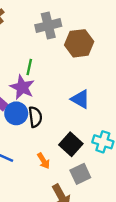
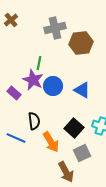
blue circle: (16, 113) -> (53, 86), moved
black semicircle: (35, 117) -> (34, 121), moved
orange arrow: (44, 161) -> (51, 142), size x1.5

